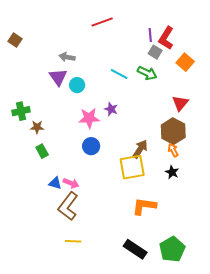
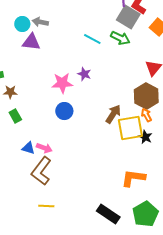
gray square: (155, 52) -> (128, 17), size x1.6
purple triangle: (58, 77) -> (31, 42), turned -48
cyan circle: (77, 85) -> (22, 24), moved
yellow square: (132, 167) -> (130, 128), moved
orange L-shape: (144, 206) -> (133, 178), moved

